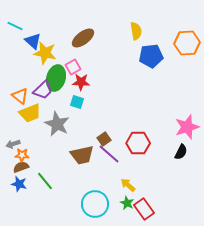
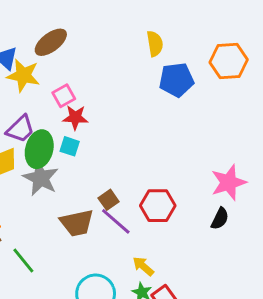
brown ellipse: (83, 38) -> (51, 42), moved
green ellipse: (56, 78) -> (39, 149), moved

